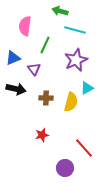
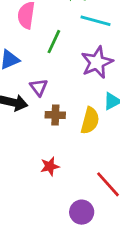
purple triangle: (34, 69) -> (39, 87), moved

